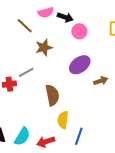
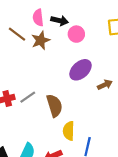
pink semicircle: (46, 12) -> (38, 18), turned 105
brown star: (44, 48) -> (41, 40), moved
gray line: (26, 72) -> (28, 97), moved

